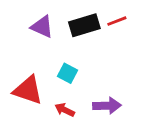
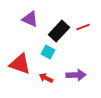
red line: (117, 21) -> (83, 27), moved
black rectangle: (84, 25) -> (59, 31), moved, turned -30

